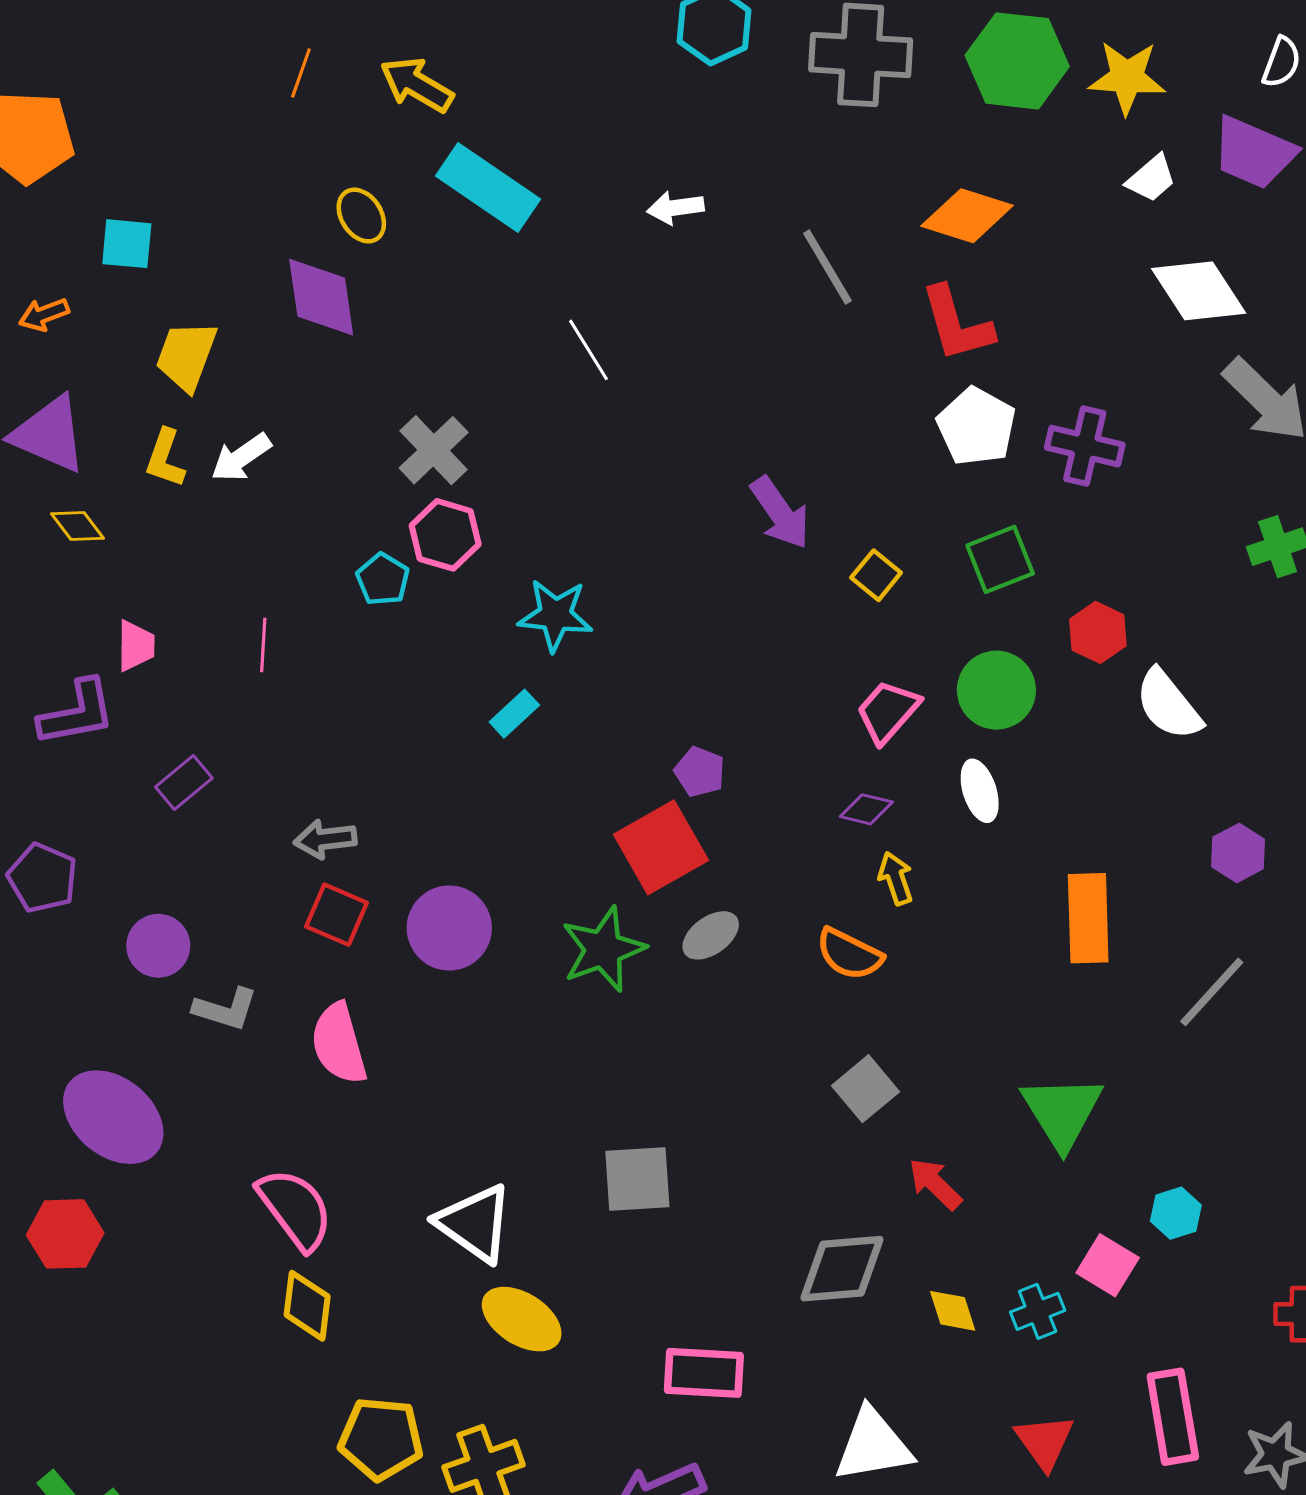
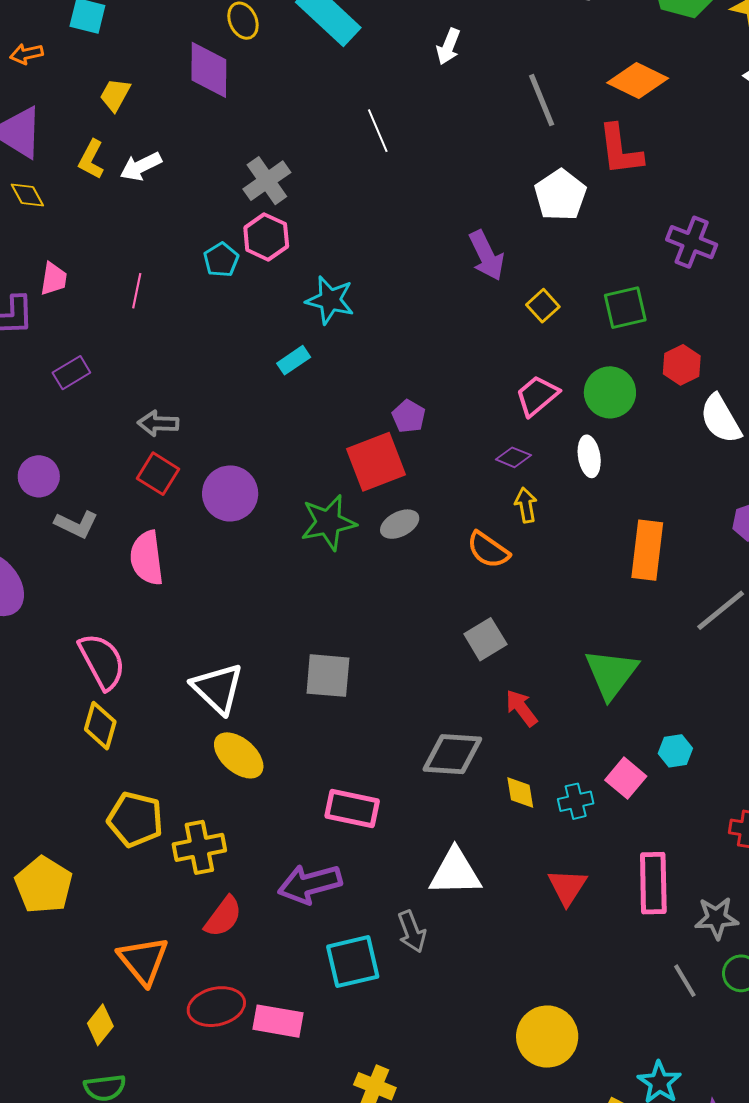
white arrow: (675, 208) -> (448, 46), turned -69
yellow trapezoid: (186, 356) -> (115, 95), size x0.7
white pentagon: (976, 427) -> (560, 195), moved

